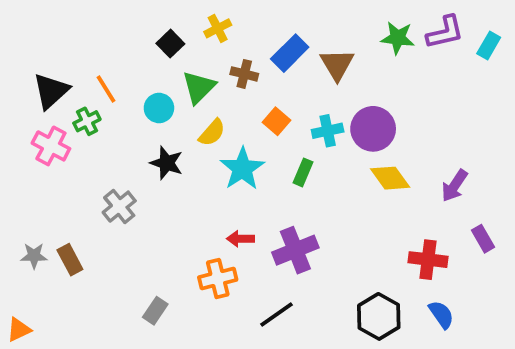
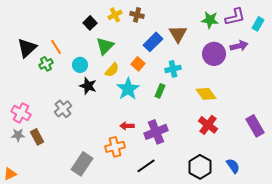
blue rectangle: (290, 53) -> (153, 42), moved
brown cross: (244, 74) -> (137, 15), moved
cyan circle: (159, 108) -> (80, 65), moved
orange square: (276, 121) -> (138, 64), moved
purple circle: (373, 129) -> (214, 54), moved
pink cross: (51, 146) -> (21, 113), moved
purple arrow: (455, 186) -> (239, 46), moved, turned -138
purple rectangle: (483, 239) -> (255, 126), size x1.5
red cross: (428, 260) -> (208, 125), moved, turned 30
gray rectangle: (155, 311) -> (82, 164), size x1.6

